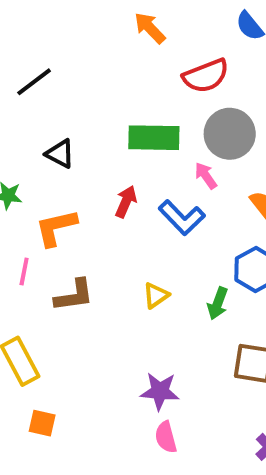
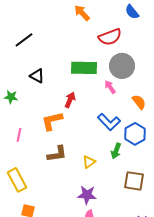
blue L-shape: (182, 218) -> (109, 122), moved
orange L-shape: (56, 228) -> (52, 121), moved
brown L-shape: (74, 295) -> (57, 154), moved
yellow triangle: (156, 295) -> (89, 162), moved

